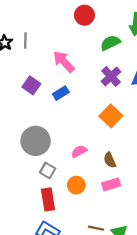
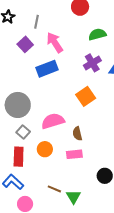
gray line: (25, 40) -> (36, 22), moved
purple square: (31, 85) -> (25, 44), moved
blue rectangle: (61, 93) -> (47, 69), size x1.5
pink semicircle: (79, 151) -> (53, 121), size x1.6

